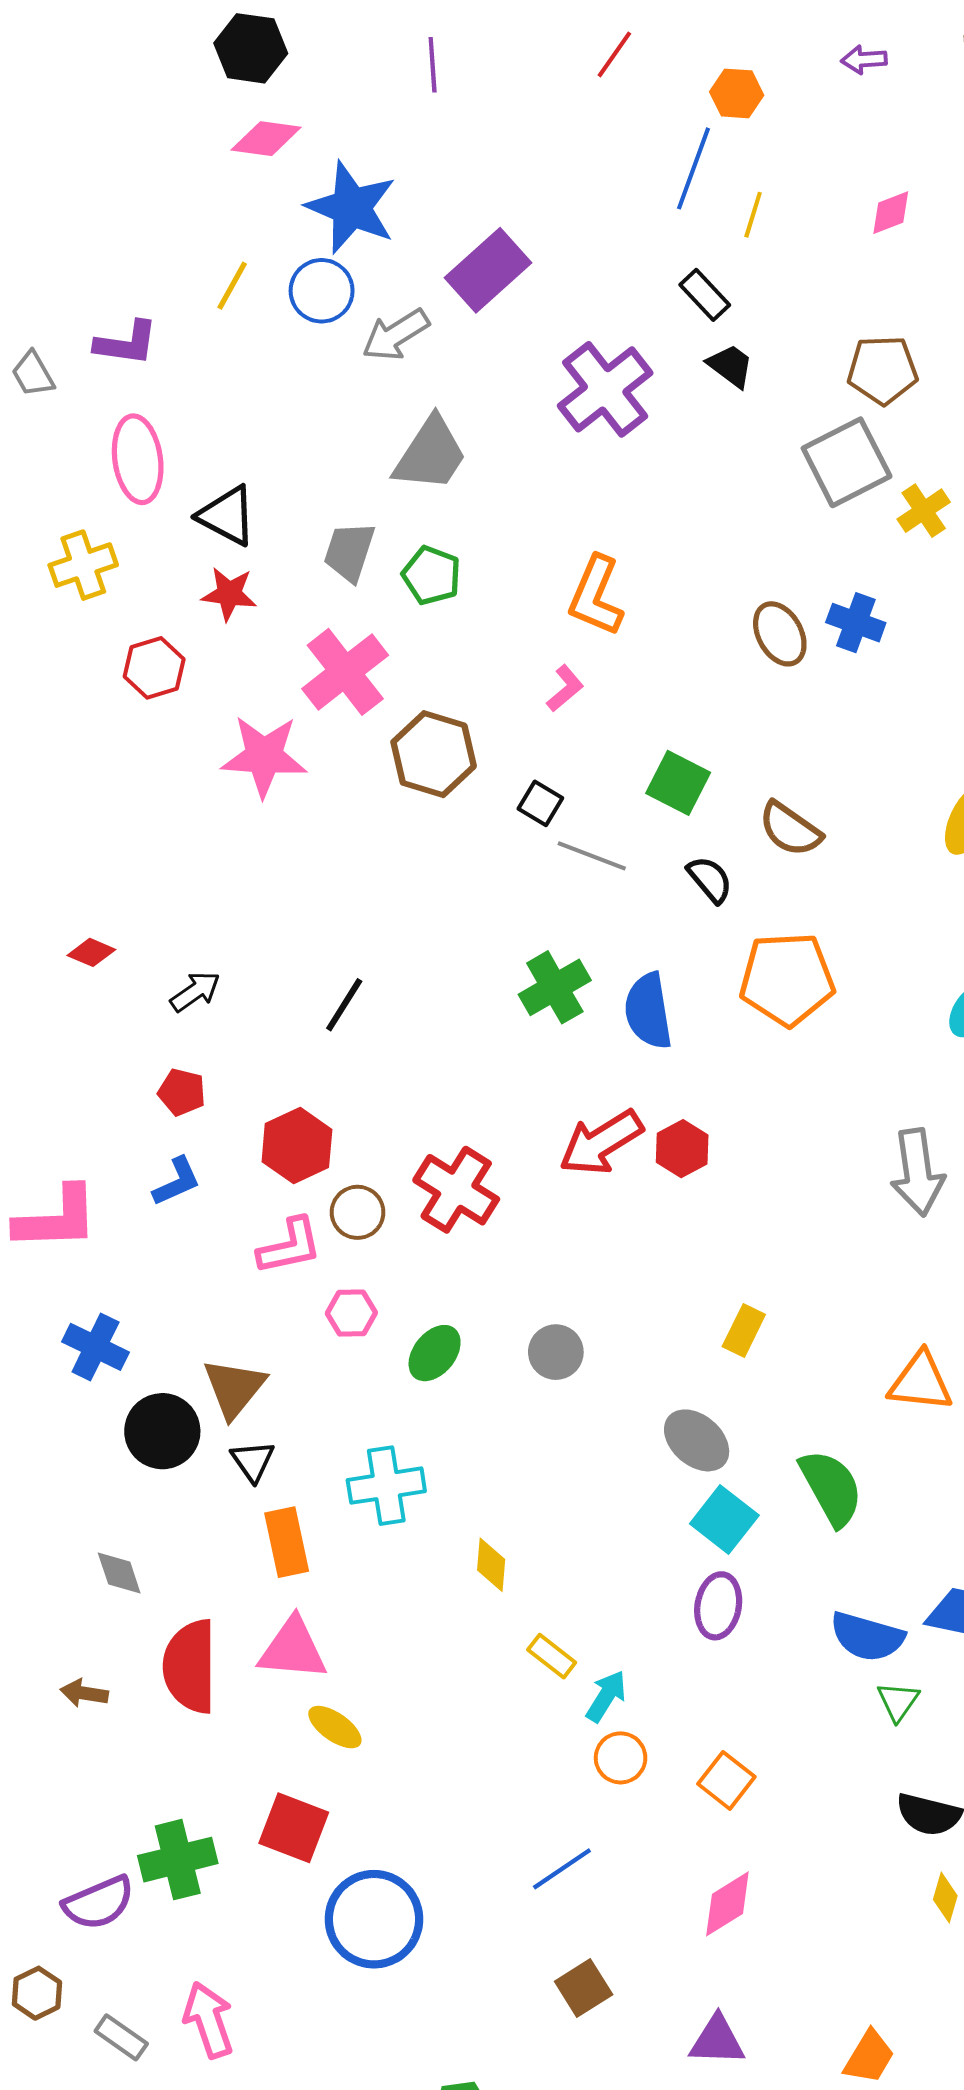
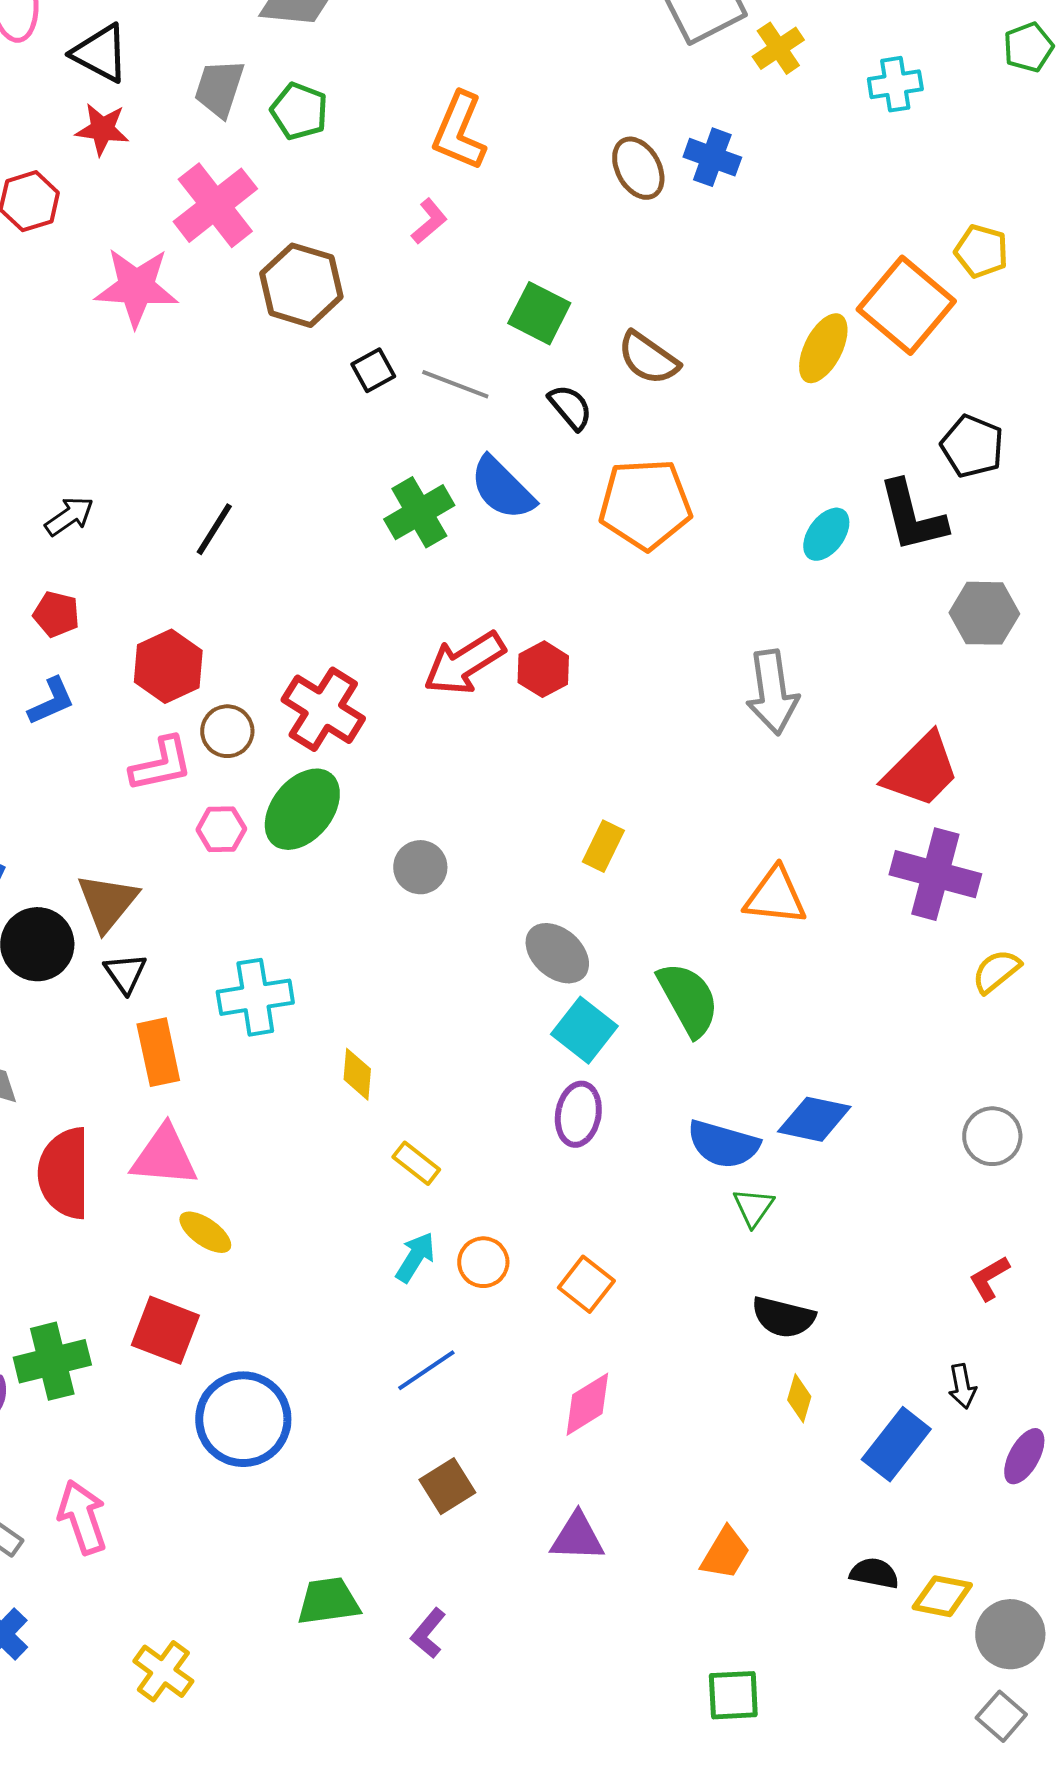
black square: (540, 803) -> (373, 370), moved, turned 30
blue semicircle: (648, 1011) -> (502, 488), moved, turned -36
green ellipse: (435, 1353) -> (302, 809), moved, size x1.5
cyan arrow: (606, 1696) -> (415, 1257), moved

